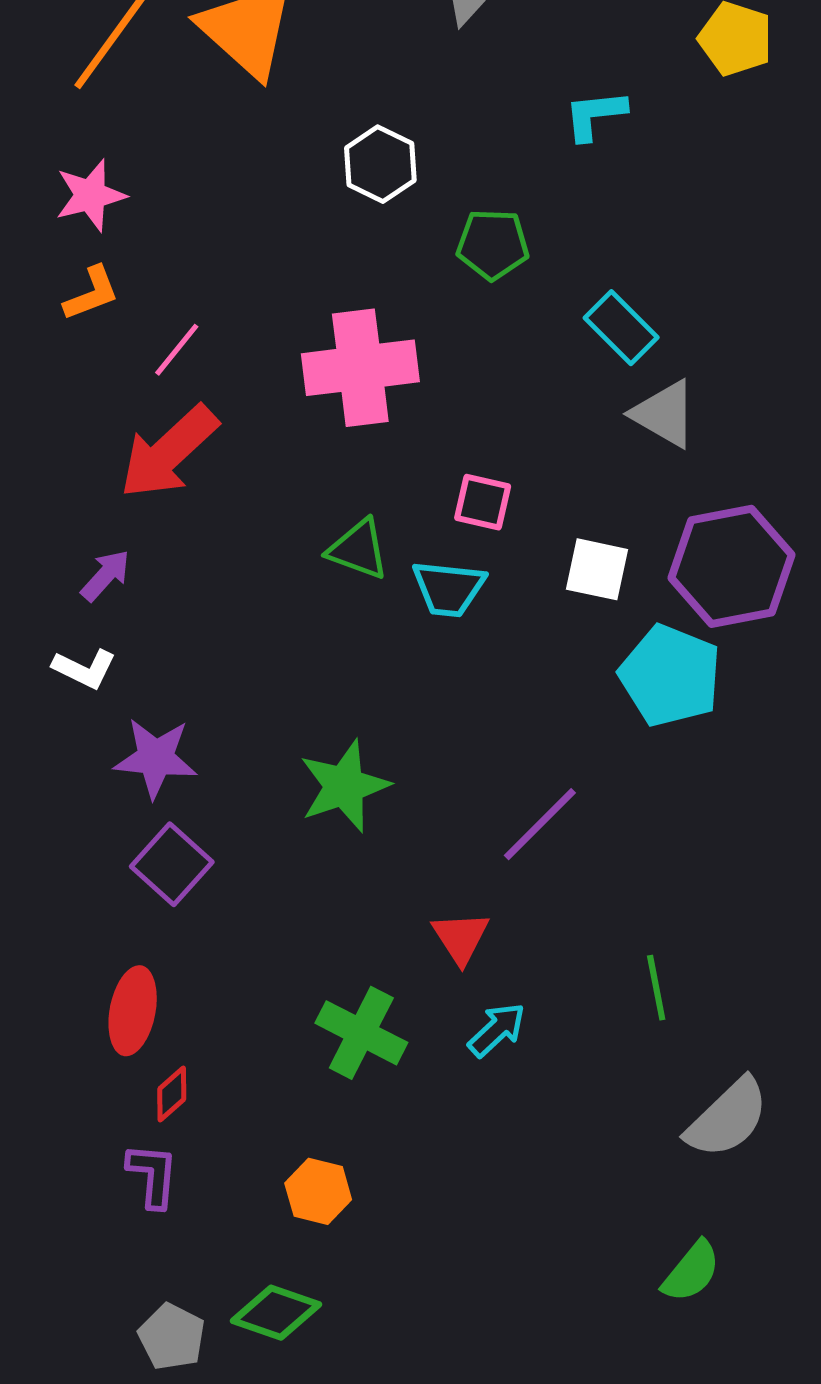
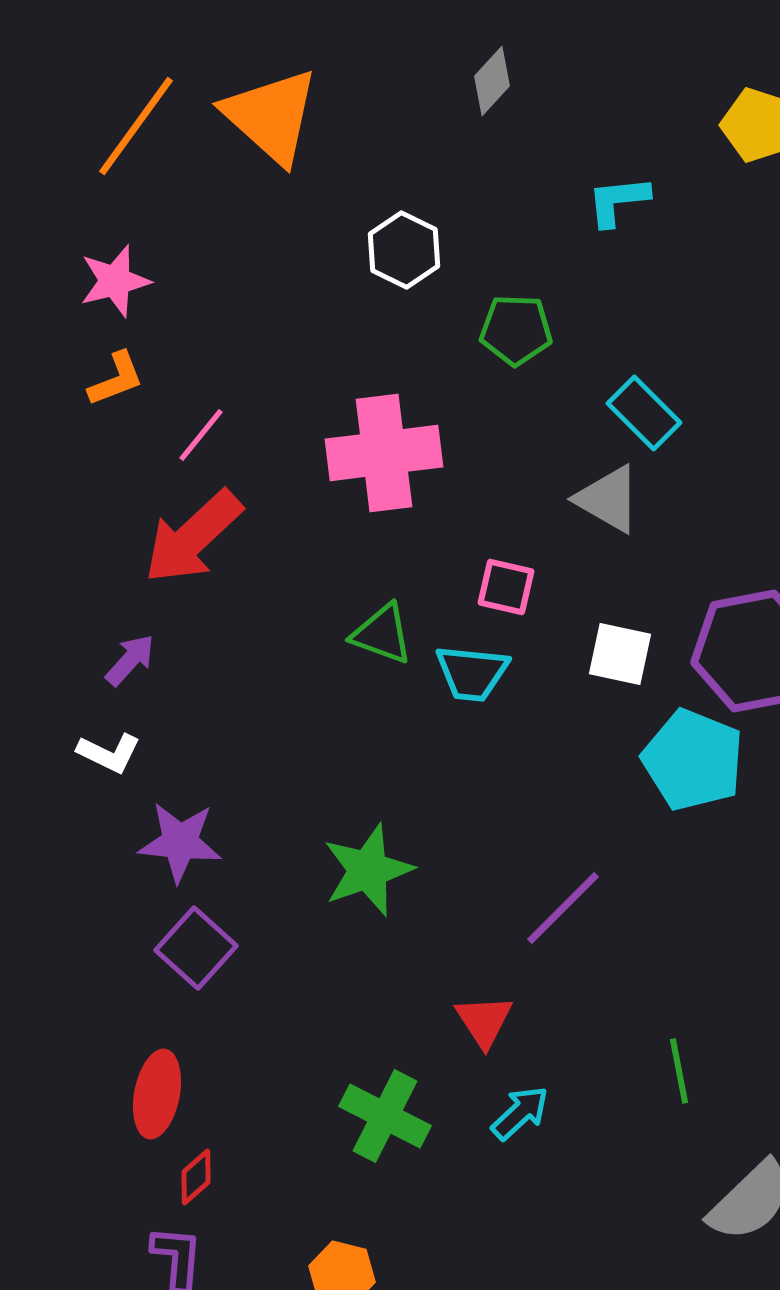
gray triangle: (664, 414) -> (608, 499), moved

